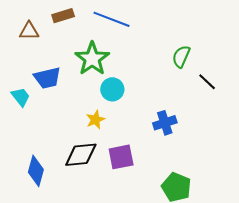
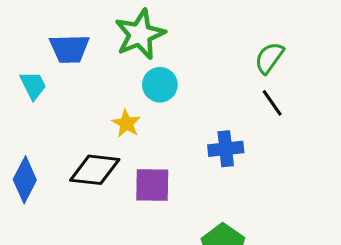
black line: (207, 82) -> (272, 103), moved
cyan trapezoid: (21, 97) -> (33, 85), moved
yellow star: (95, 120) -> (126, 123), turned -30

